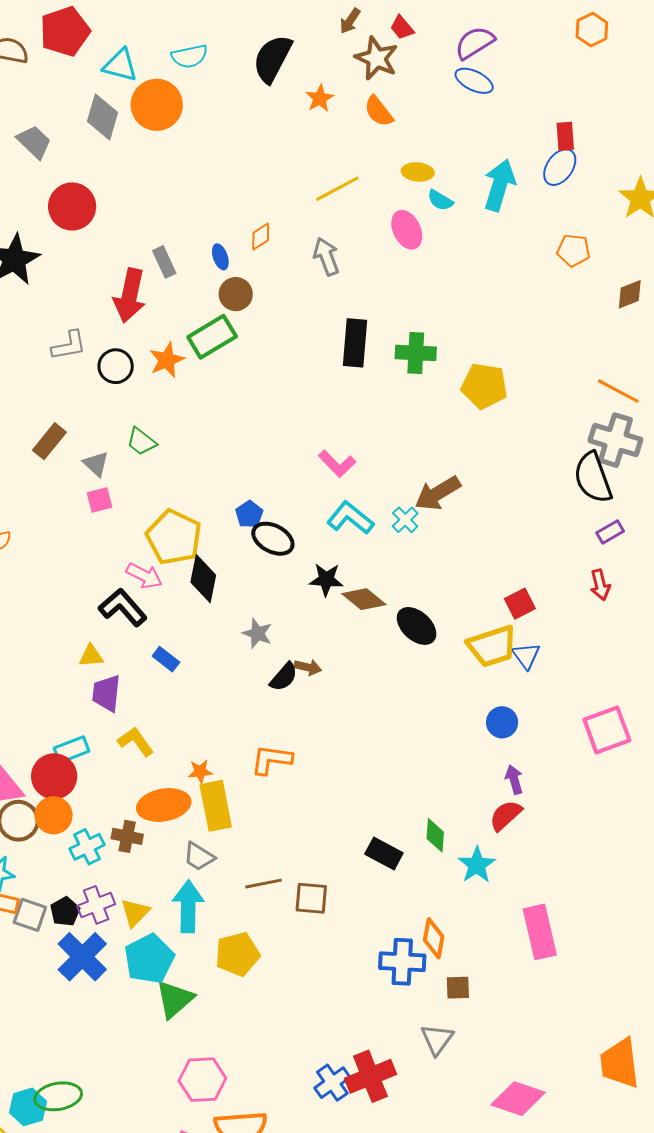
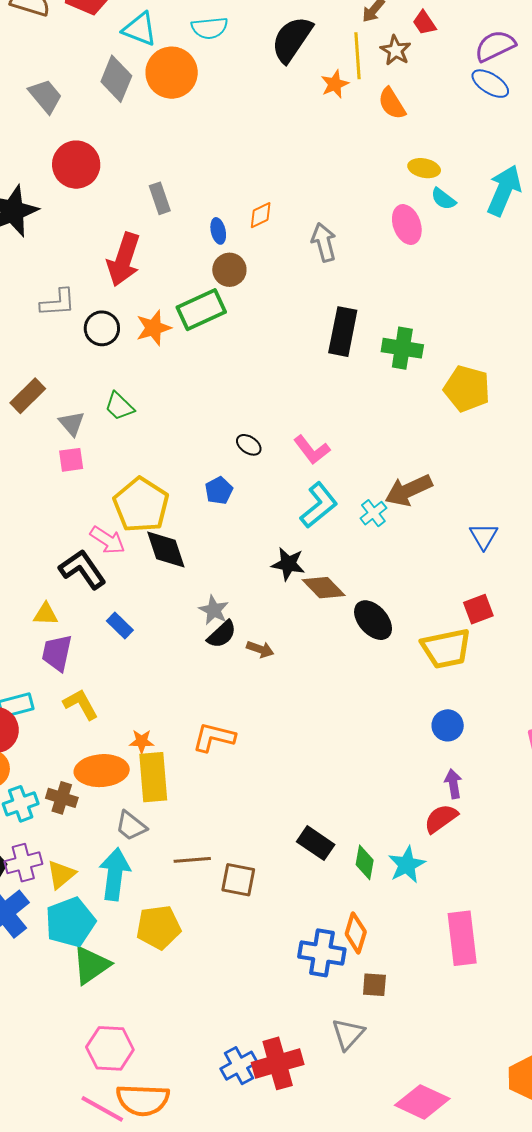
brown star: (376, 58) -> (396, 50), size x0.7
yellow line: (337, 189) -> (357, 56), moved, turned -72
gray rectangle: (164, 262) -> (160, 198), moved
cyan L-shape: (350, 518) -> (319, 505), turned 96
black ellipse: (273, 539) -> (249, 445), moved, size x0.6
black diamond: (203, 579) -> (166, 550), turned -36
blue triangle: (526, 656) -> (484, 536), moved
black semicircle: (284, 677) -> (222, 634), moved
green diamond: (435, 835) -> (365, 862), moved

